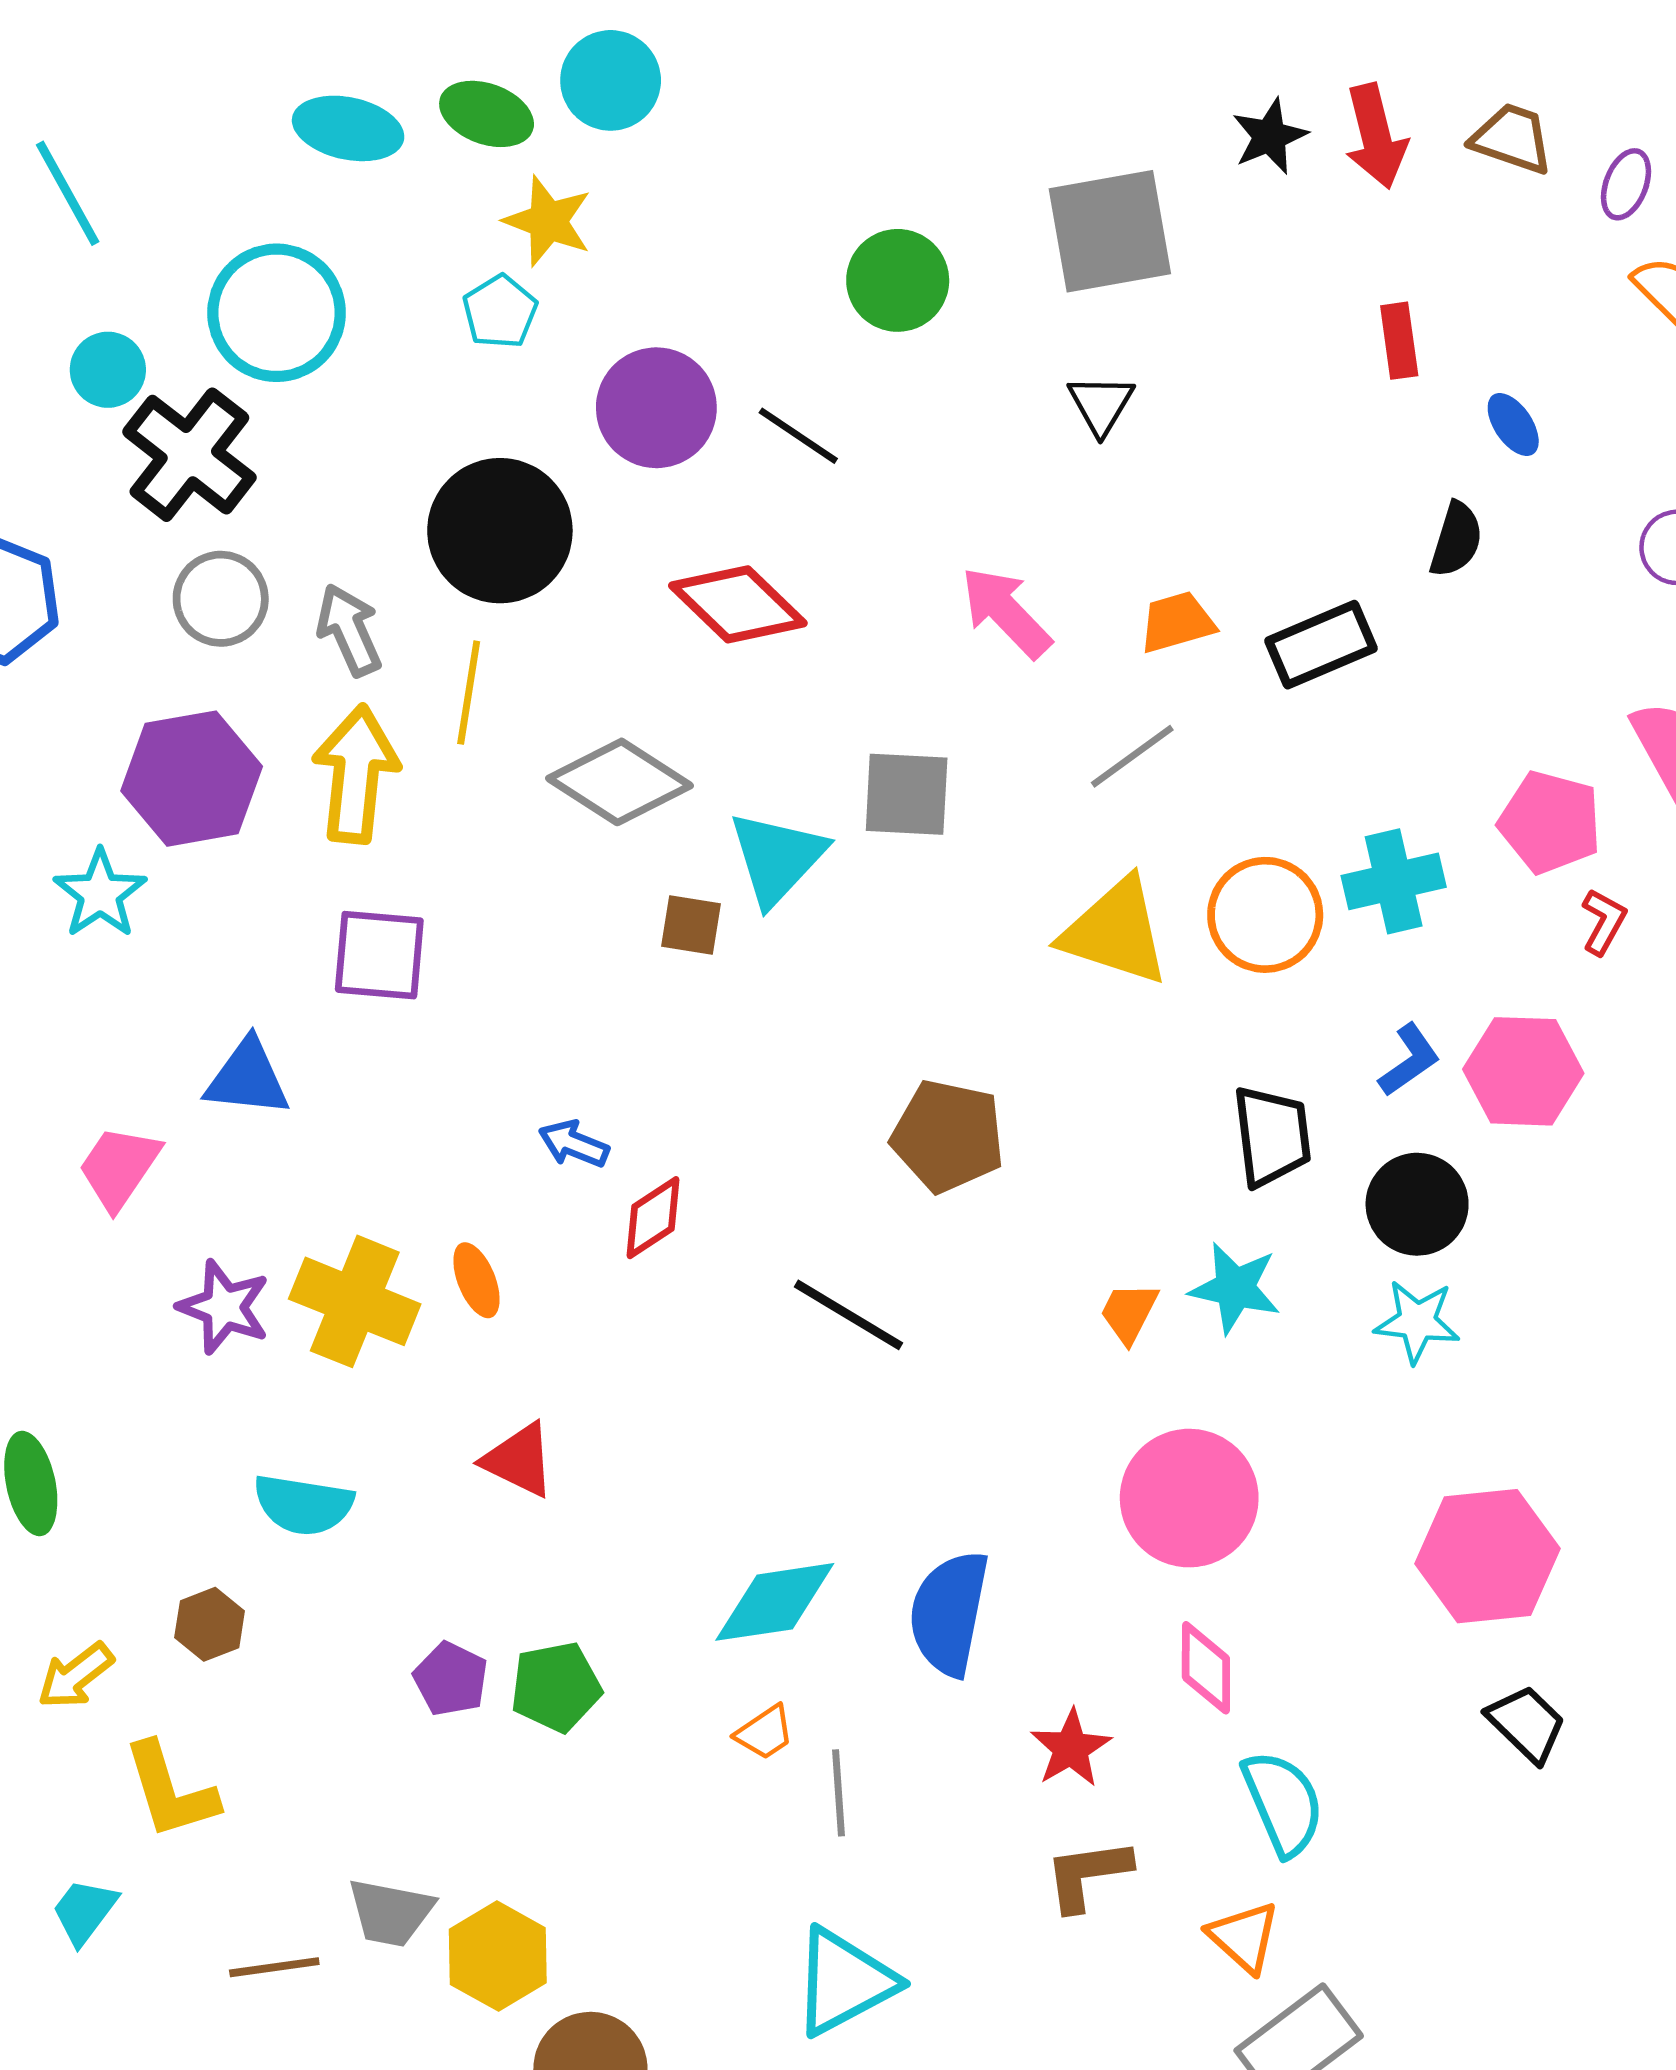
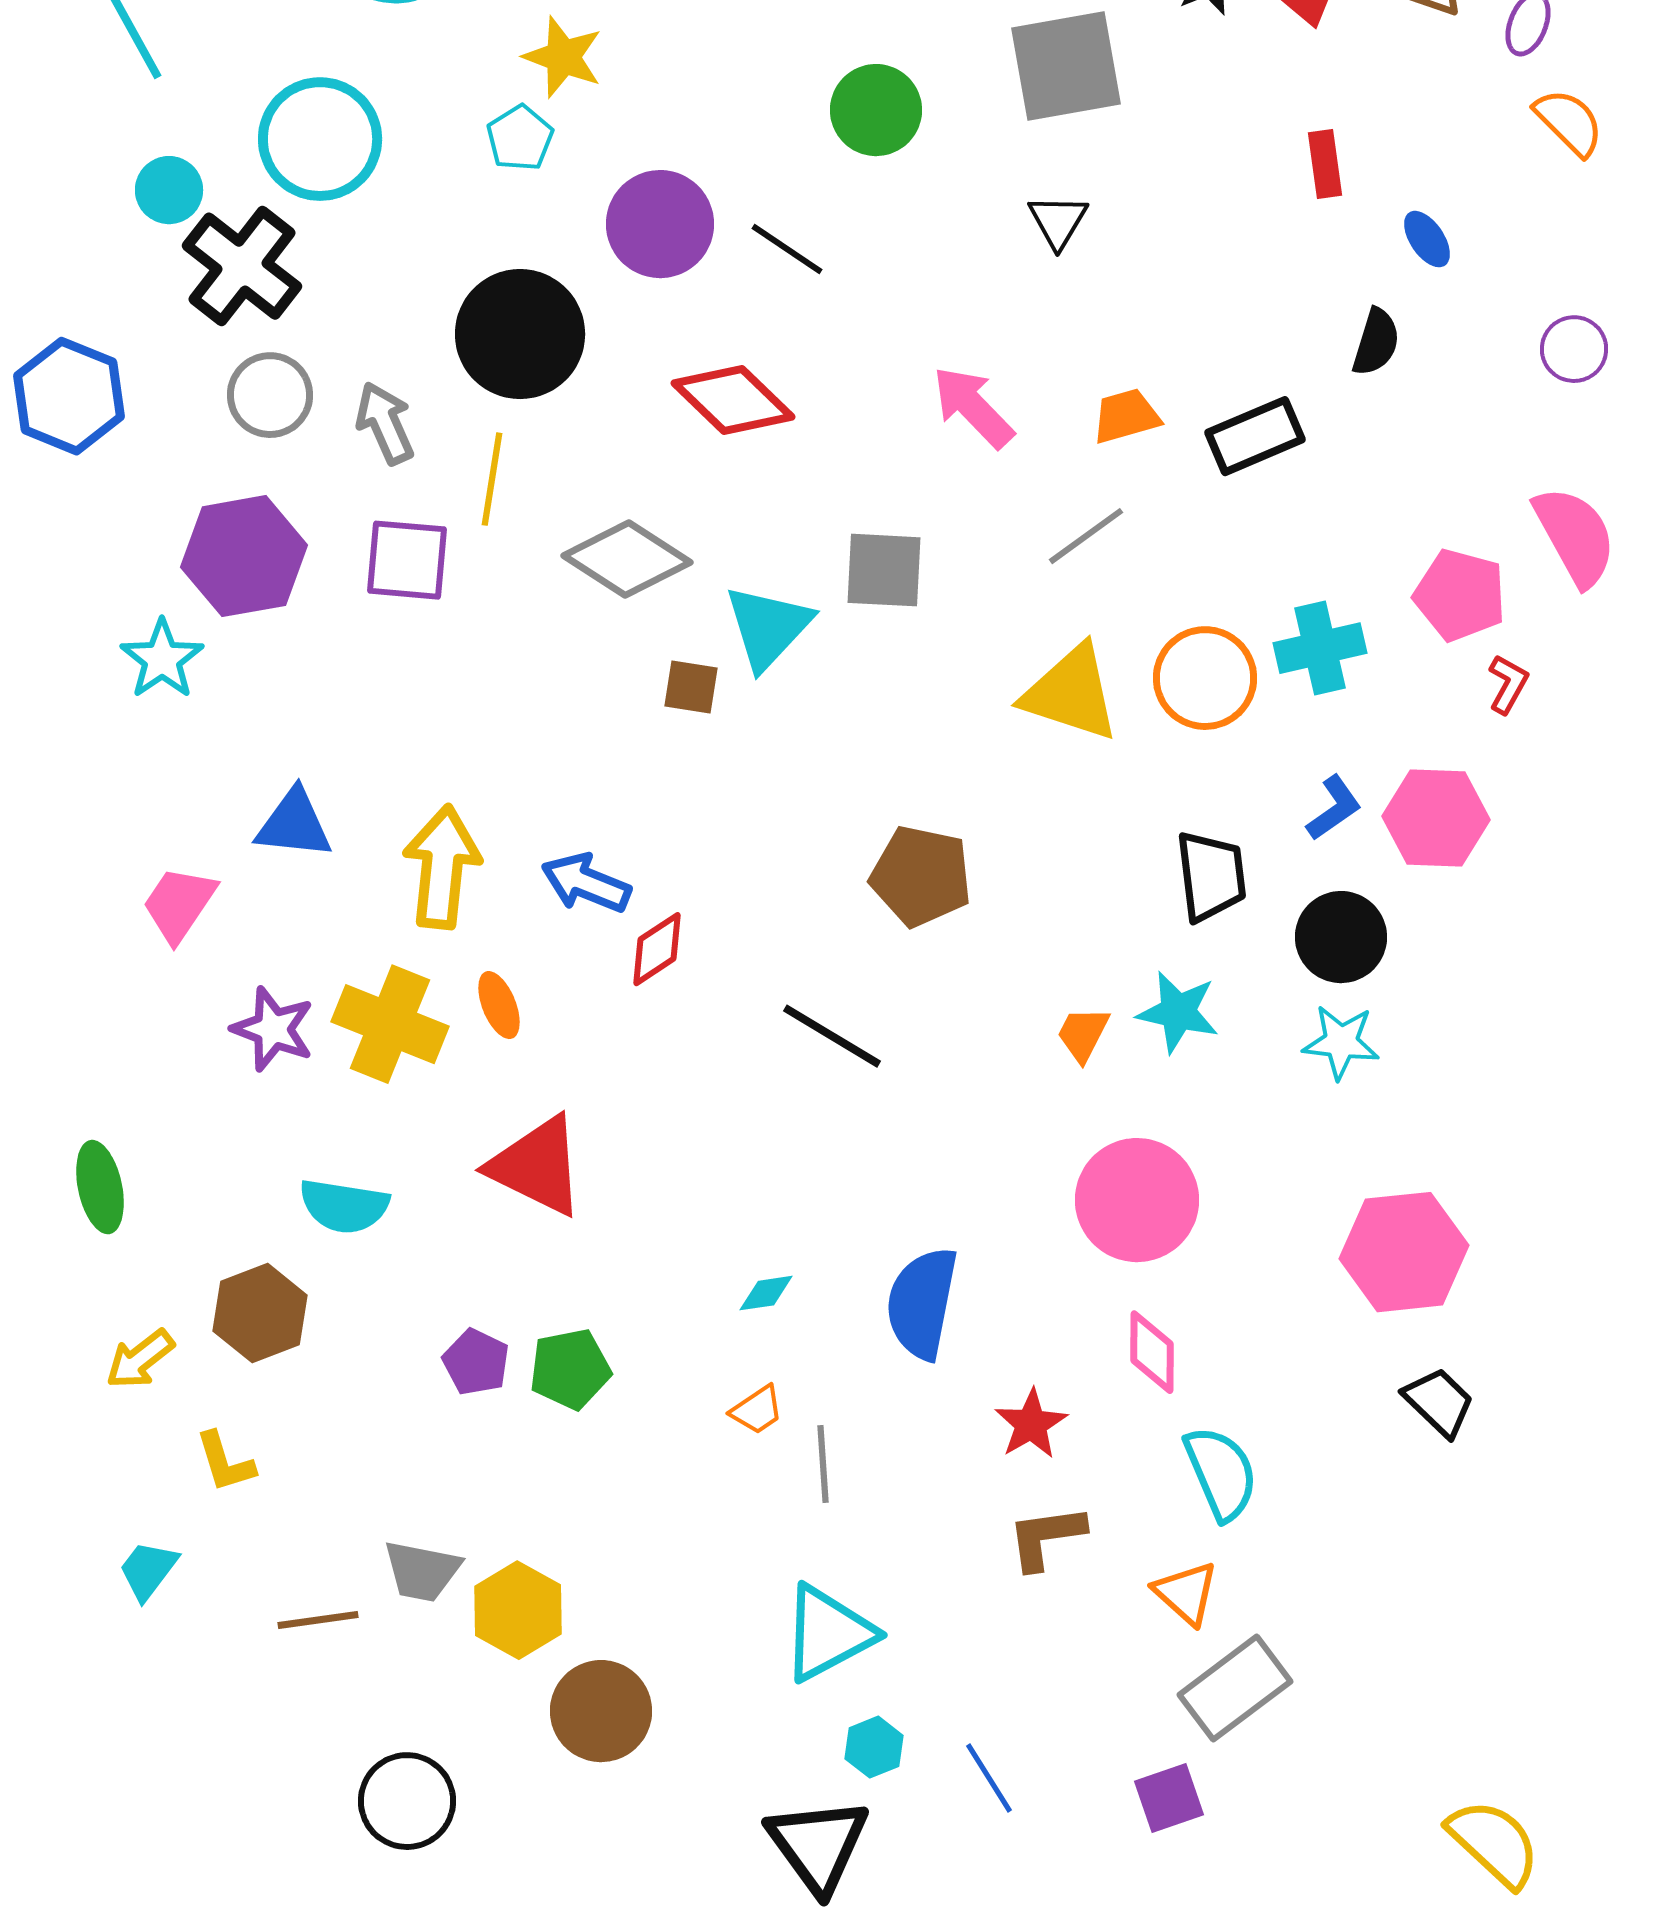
yellow arrow: (356, 774) -> (442, 867), moved
purple square: (379, 955) -> (407, 560), moved
blue arrow: (574, 1144) -> (586, 883), size x1.4
red triangle: (519, 1460) -> (537, 1166), size x1.5
cyan diamond: (775, 1602) -> (766, 1293), size x0.5
brown hexagon: (210, 1624) -> (260, 1313), size x1.5
yellow L-shape: (170, 1791) -> (225, 1462), size x0.7

